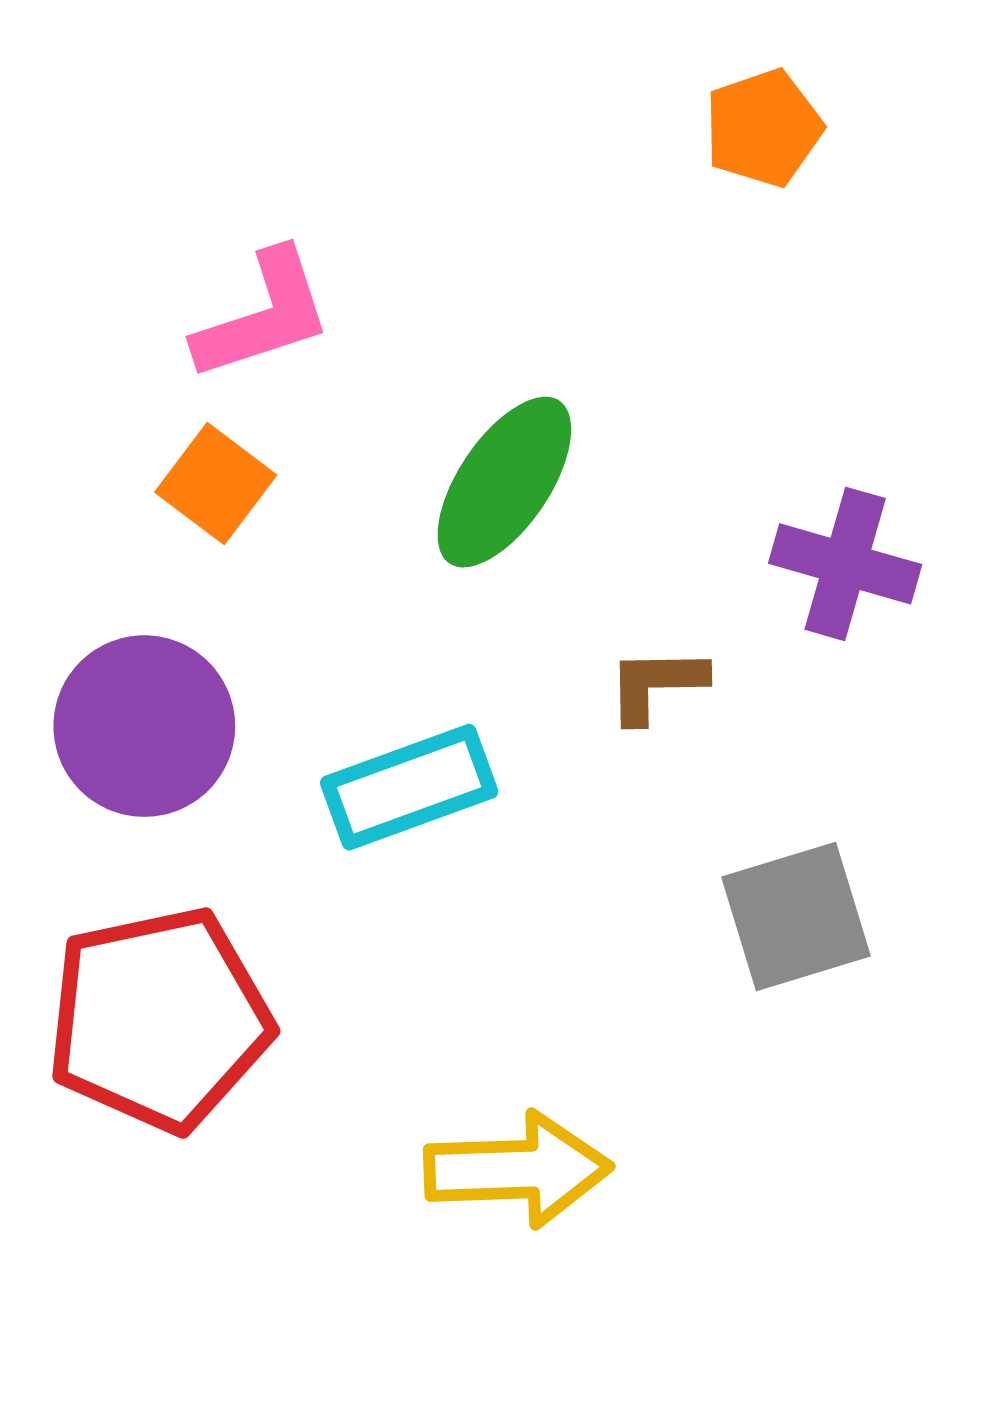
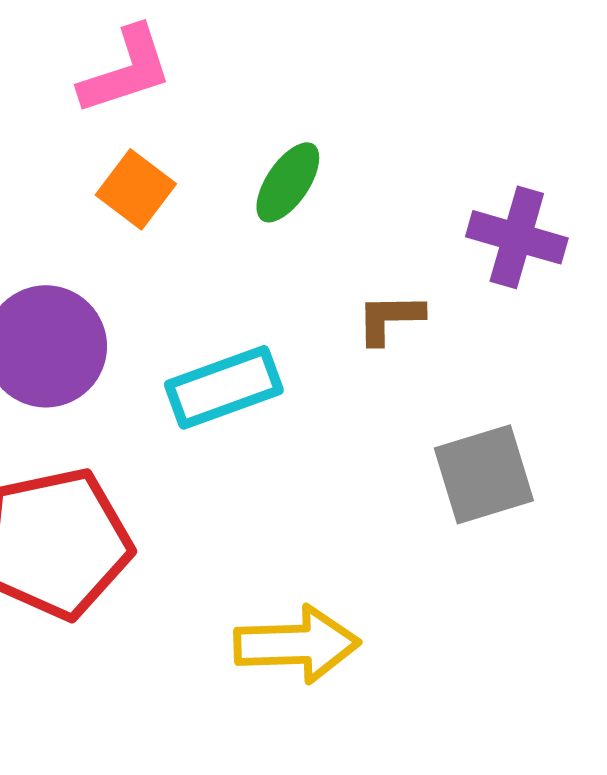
green ellipse: (504, 482) -> (288, 182), size x0.7
orange square: (216, 484) -> (136, 189), moved

